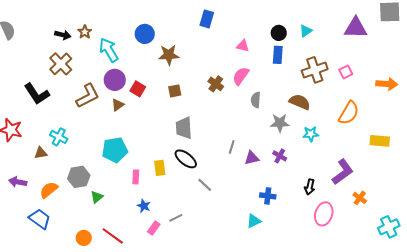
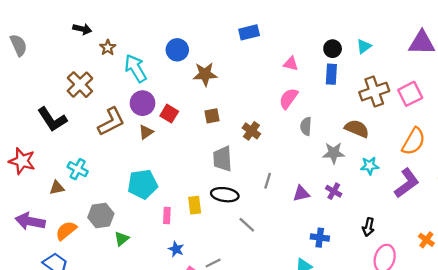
blue rectangle: (207, 19) -> (249, 32), turned 60
black arrow: (63, 35) -> (82, 29), moved
pink square: (346, 72) -> (410, 94), size x1.5
brown cross: (216, 84) -> (251, 131), moved
gray line: (232, 147) -> (268, 181), moved
black ellipse: (186, 159) -> (225, 195), turned -30
purple L-shape: (343, 172) -> (407, 183), moved
purple arrow: (18, 182) -> (30, 221), size x1.4

